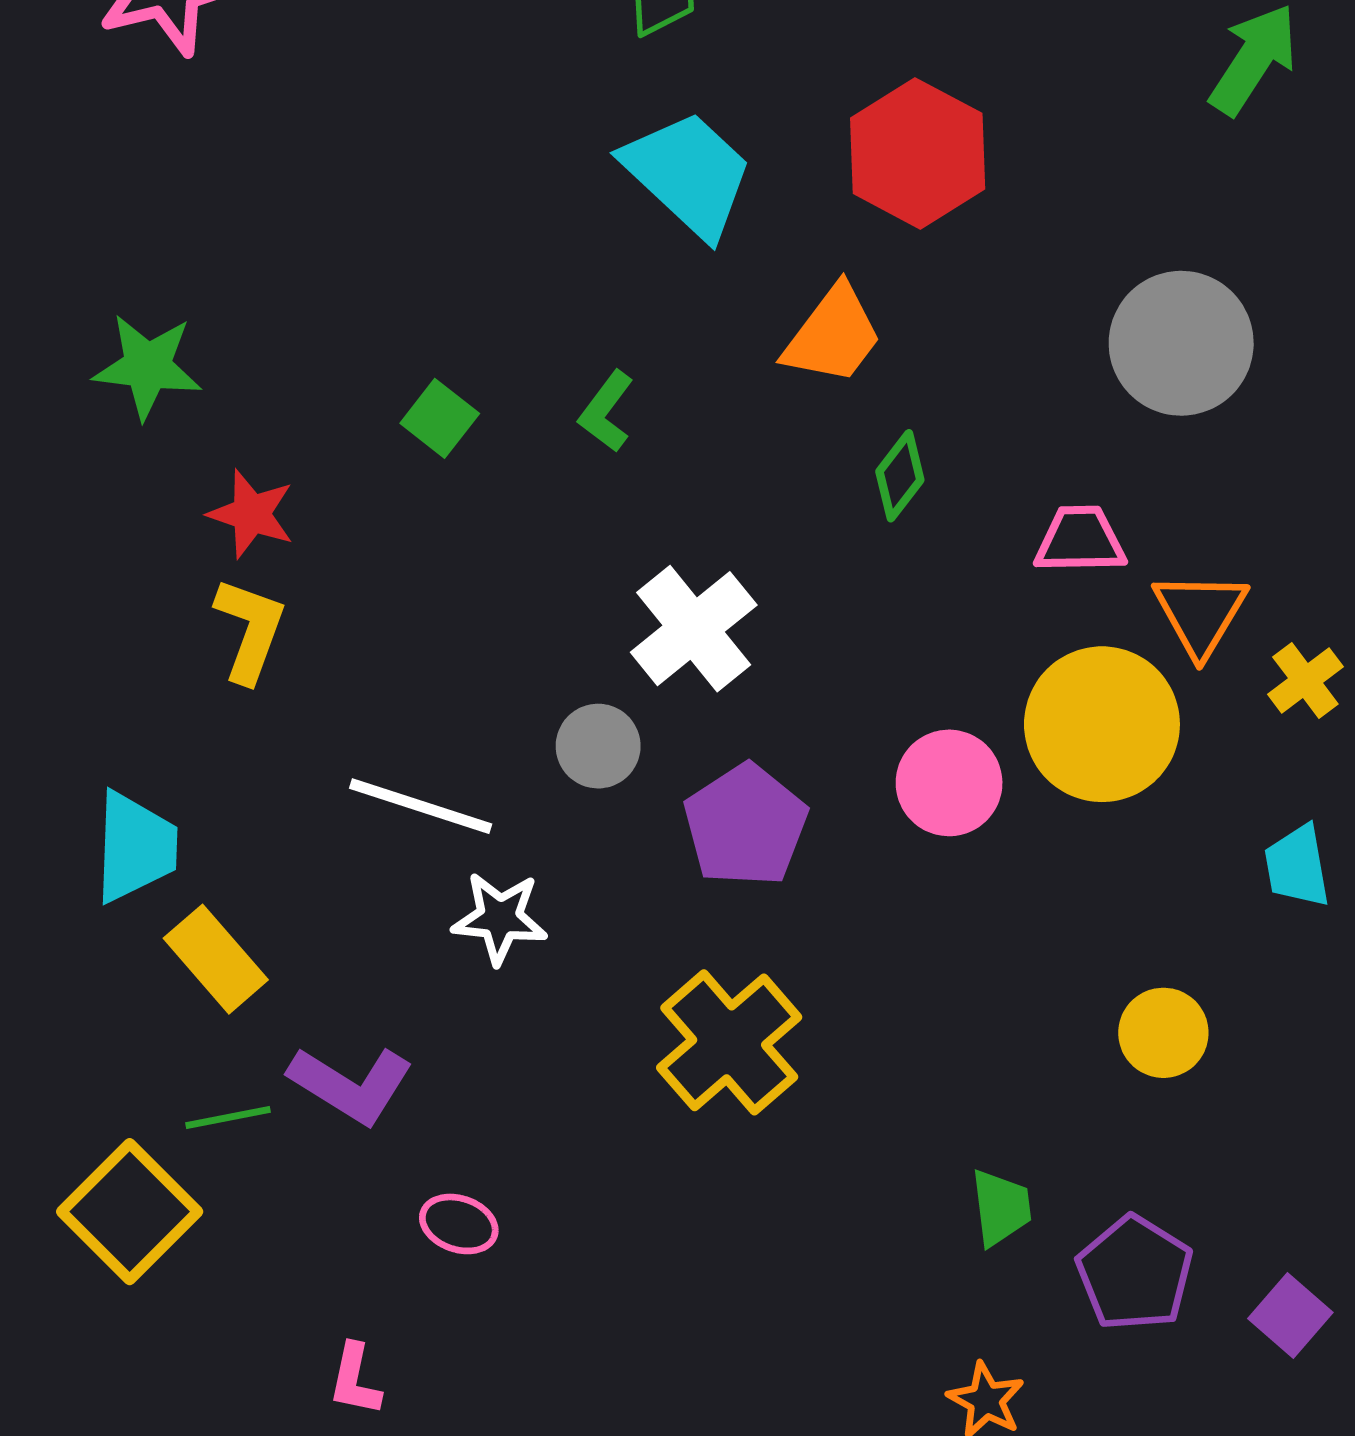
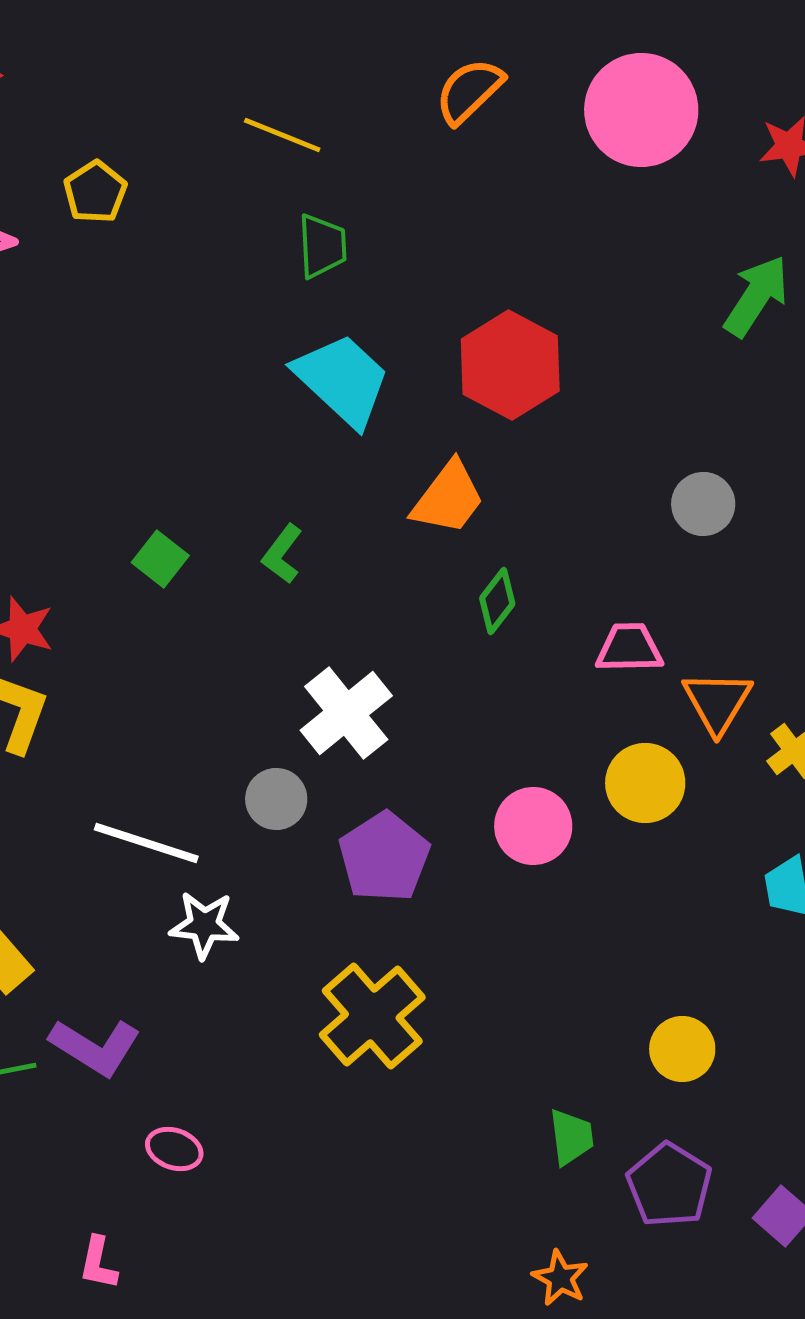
gray circle: (1181, 343) -> (703, 504), size x0.6
yellow circle: (1102, 724) -> (645, 783), size x0.7
yellow circle: (1163, 1033) -> (682, 1049), moved

